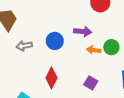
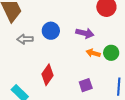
blue circle: (55, 41) -> (51, 31), moved
purple square: (91, 83) -> (86, 85), turned 32

